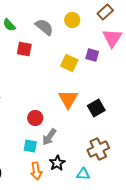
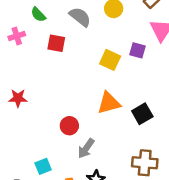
orange triangle: (68, 99) -> (109, 103), turned 45
cyan square: (30, 146) -> (43, 166), moved, turned -32
brown cross: (98, 149) -> (145, 163), turned 30

